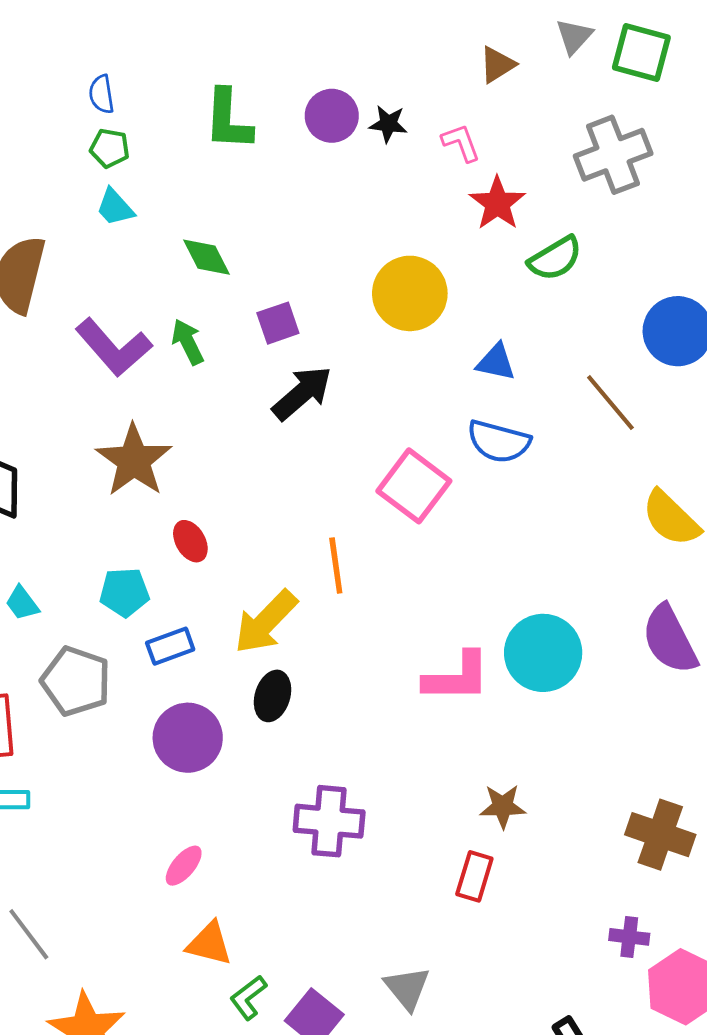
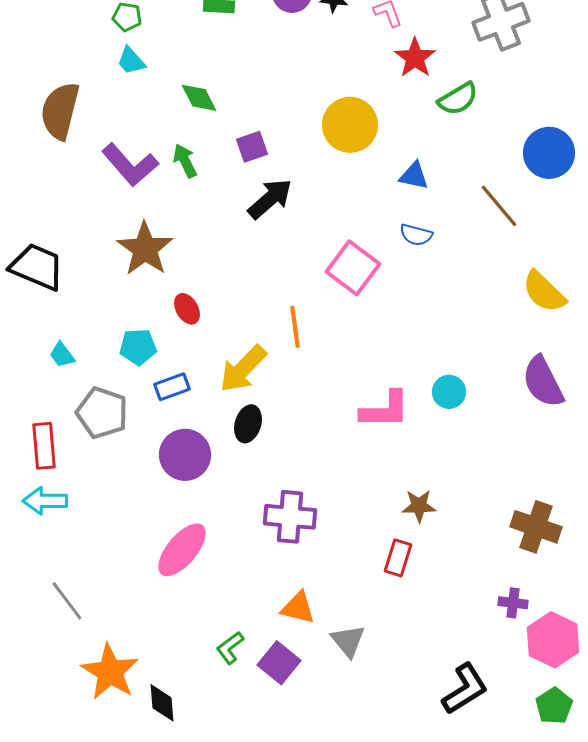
blue semicircle: (499, 442) -> (416, 235), size x0.7
cyan circle: (543, 653) -> (449, 392), size x0.6
pink ellipse: (184, 866) -> (182, 550), size x1.8
orange triangle: (209, 944) -> (298, 608), moved

